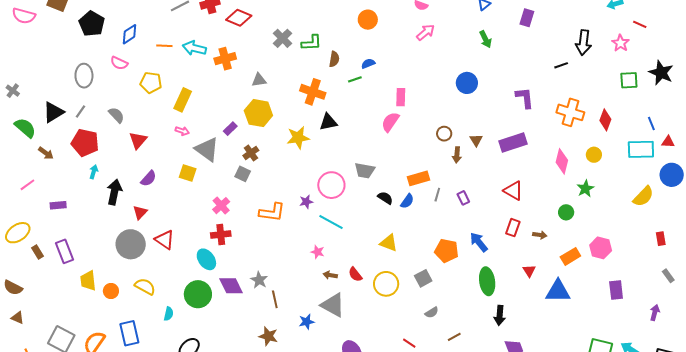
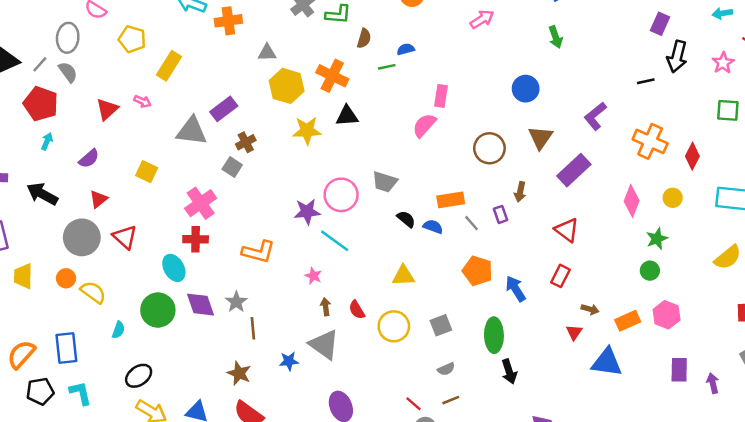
purple rectangle: (527, 18) -> (660, 24), moved
gray ellipse: (84, 76) -> (68, 38), moved
purple L-shape: (525, 98) -> (595, 116), turned -130
yellow hexagon: (258, 113) -> (287, 86), moved
gray semicircle: (116, 115) -> (68, 72), moved
purple rectangle: (230, 129) -> (224, 109), size x1.5
pink arrow: (182, 131) -> (142, 101), moved
brown circle: (444, 134) -> (489, 148), size x1.6
brown triangle: (476, 140) -> (540, 138), moved, size x1.5
purple rectangle: (513, 143) -> (574, 170), turned -32
gray triangle: (207, 149) -> (192, 131), turned -36
brown arrow: (457, 155) -> (520, 192), moved
yellow square: (188, 173) -> (147, 172), moved
purple semicircle: (149, 179) -> (89, 159), moved
black arrow: (114, 192) -> (42, 194), moved, turned -80
gray line: (437, 195) -> (471, 223), turned -64
purple rectangle: (463, 198) -> (501, 214), moved
blue semicircle: (407, 201) -> (433, 227), turned -112
purple star: (306, 202) -> (307, 212), size x1.5
pink cross: (221, 206) -> (201, 203), size x1.4
orange L-shape: (272, 212) -> (258, 252), moved
green circle: (566, 212) -> (650, 271), moved
brown arrow: (540, 235) -> (590, 309), moved
yellow triangle: (389, 243) -> (403, 276), turned -30
orange pentagon: (447, 251) -> (478, 271), moved
brown arrow: (330, 275) -> (326, 307), turned 64
green ellipse: (487, 281) -> (494, 335), moved
orange circle: (111, 291) -> (66, 278), moved
purple arrow: (655, 313) -> (713, 383), moved, turned -35
black arrow: (500, 315) -> (509, 371), moved, turned -30
brown line: (454, 337) -> (451, 400), moved

